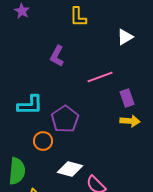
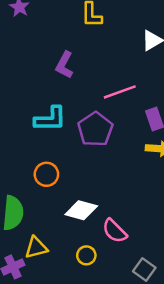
cyan L-shape: (30, 105) -> (50, 119), moved
purple pentagon: (65, 119) -> (95, 129), moved

